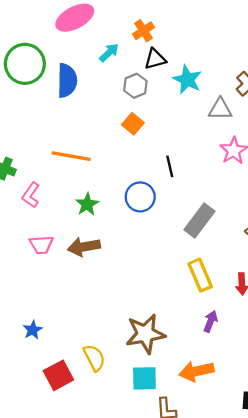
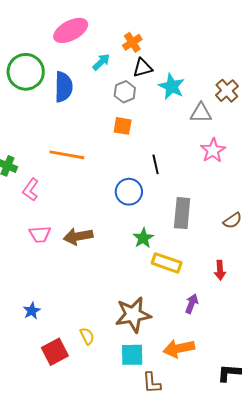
orange square: (133, 124) -> (123, 126), turned -30
green star: (87, 204) -> (143, 238), moved
gray rectangle: (199, 220) -> (182, 213), turned -32
yellow rectangle: (200, 275) -> (167, 263), moved, turned -48
yellow semicircle: (94, 358) -> (87, 336), size x0.7

